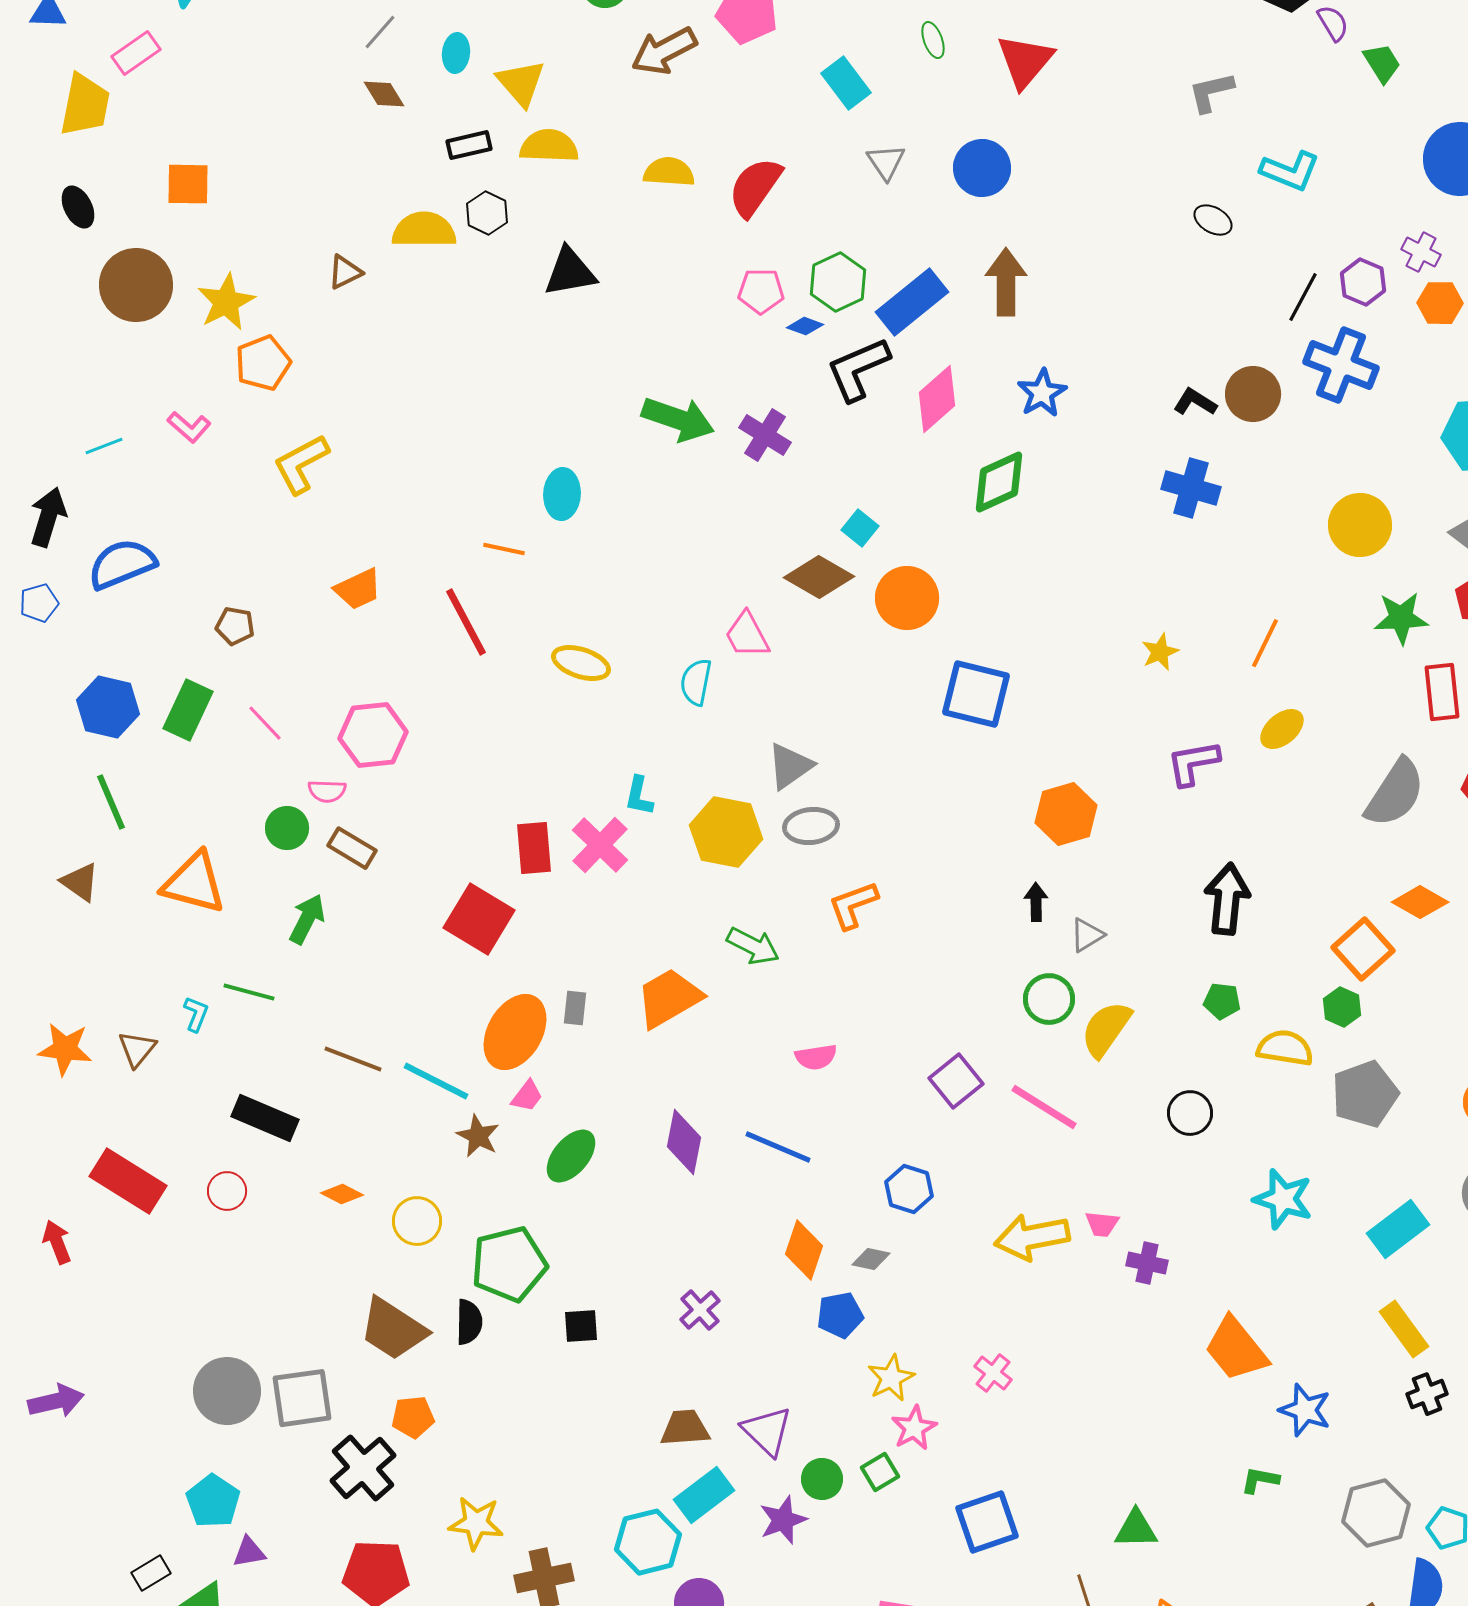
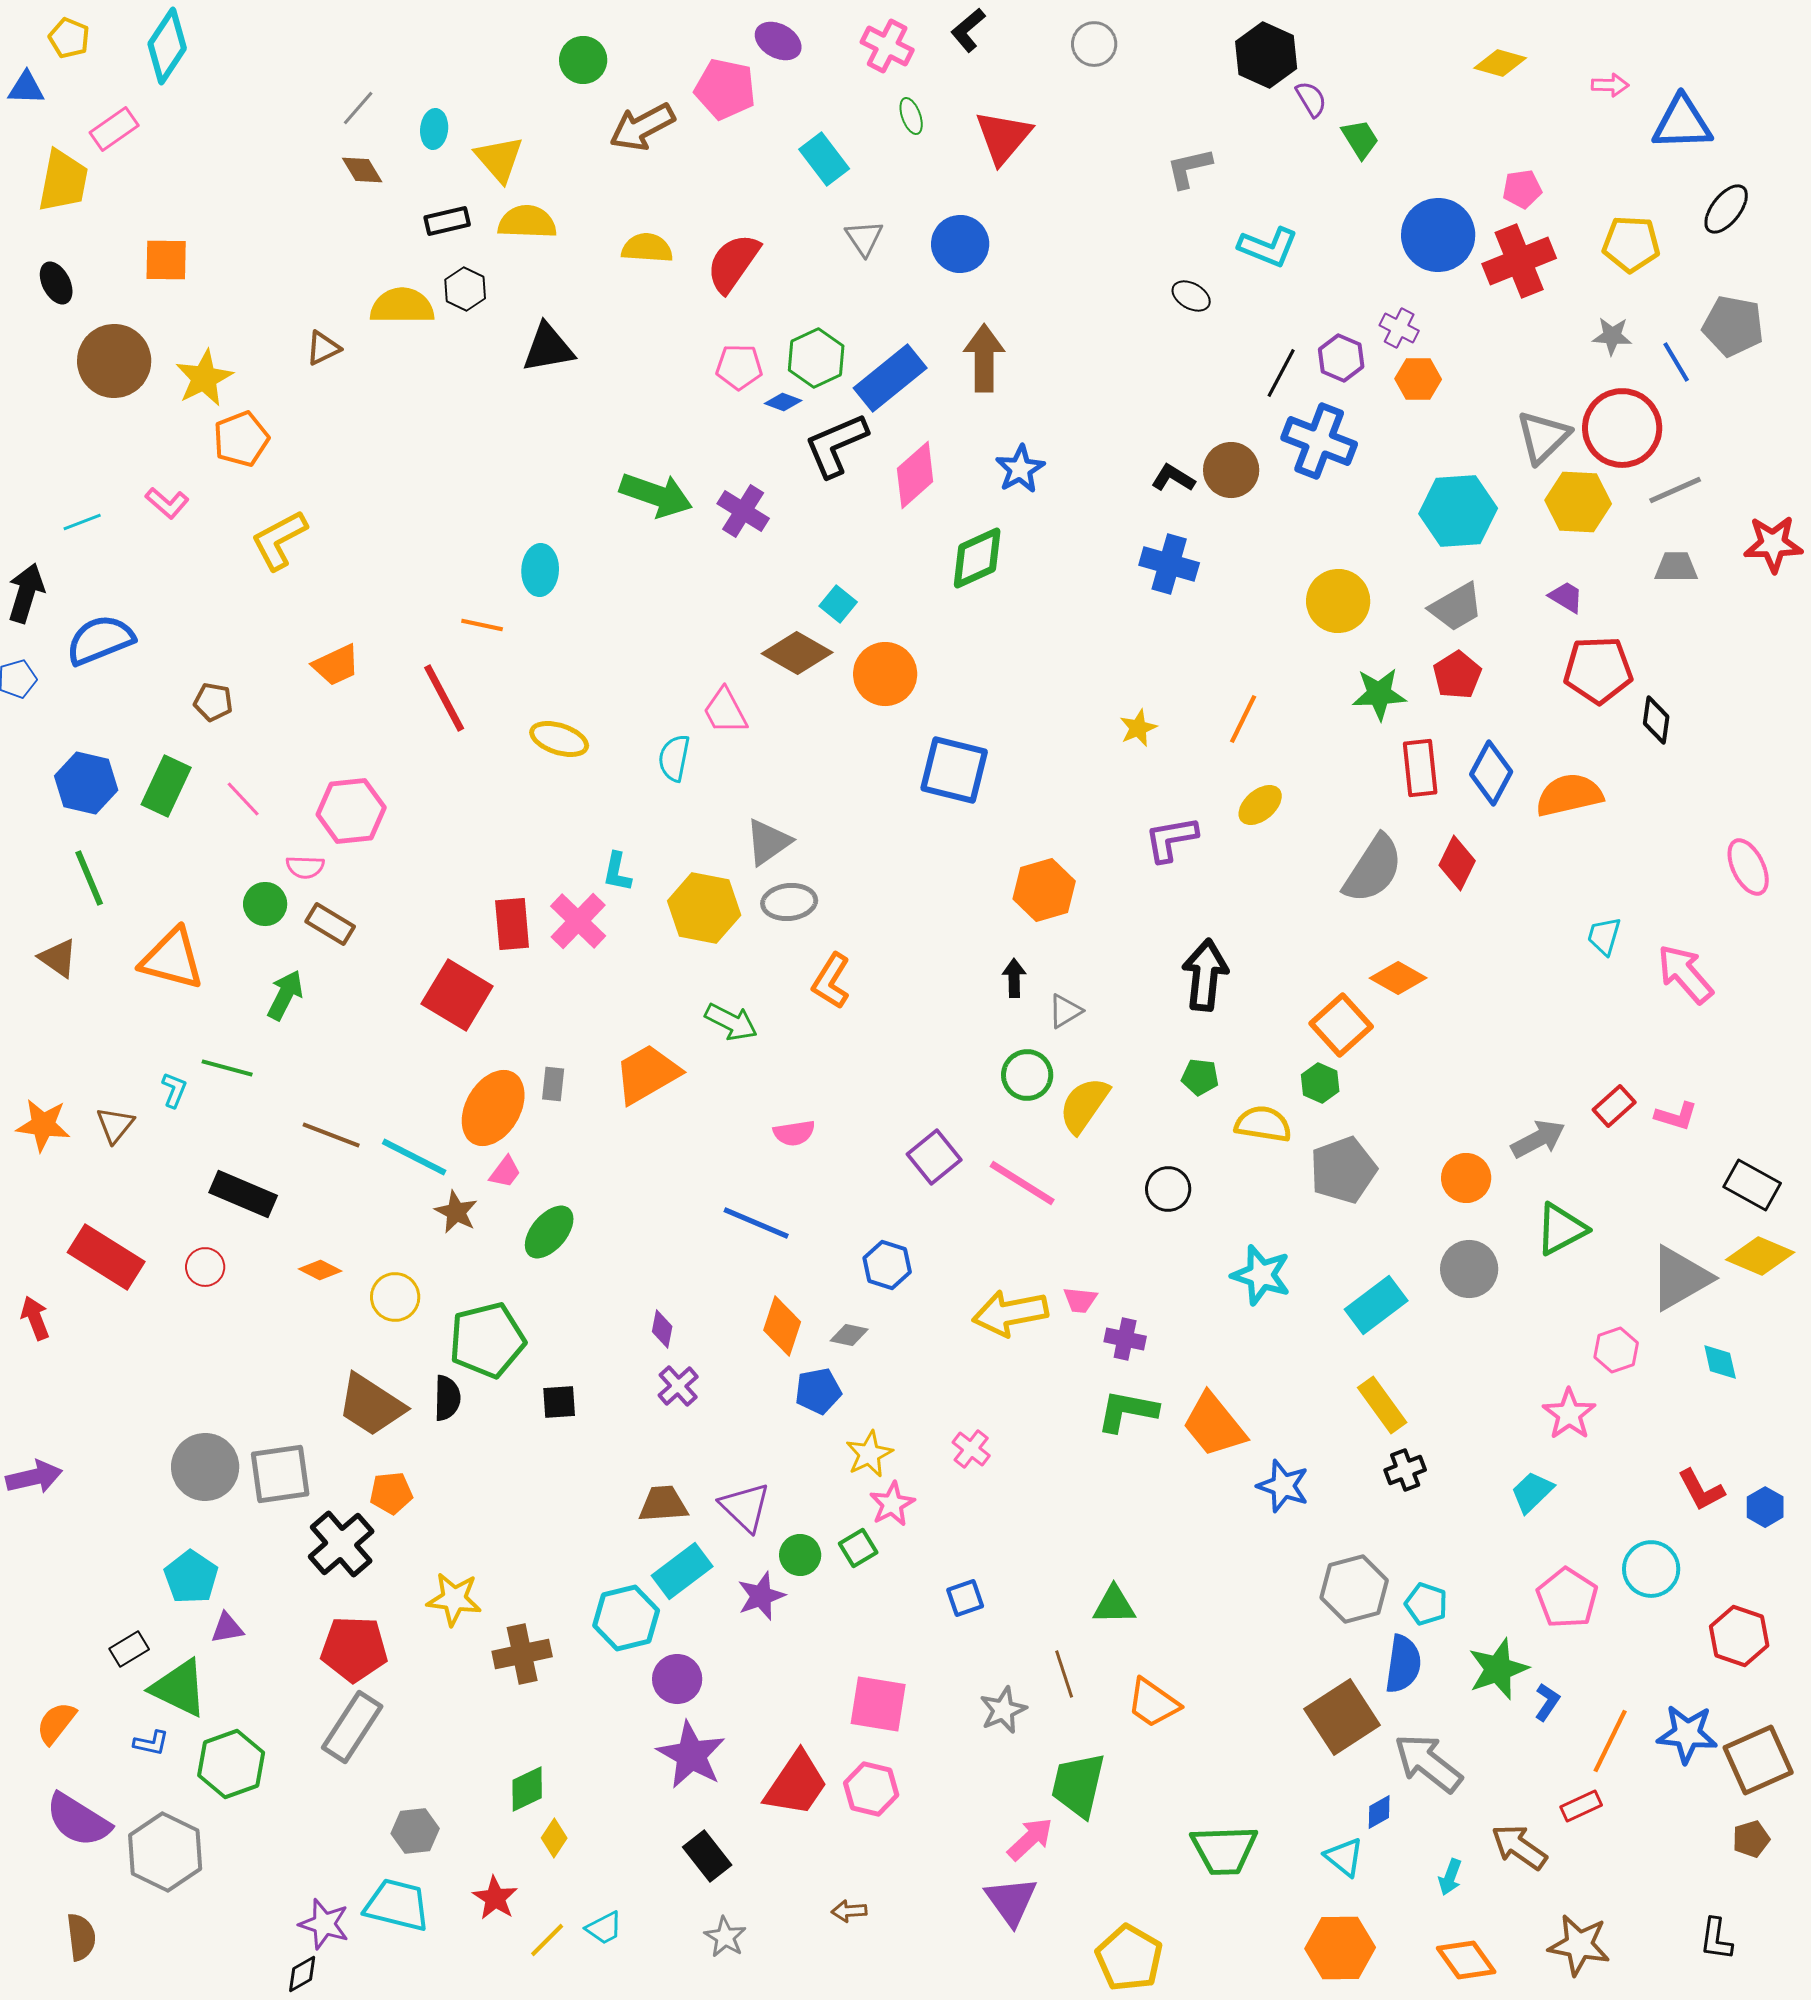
orange L-shape: (853, 905) -> (831, 981), turned -38
purple diamond: (684, 1142) -> (662, 1329), moved, size x0.6
green L-shape: (1260, 1480) -> (1127, 1411), moved, size x1.6
blue square: (987, 1522) -> (965, 1598), size x0.6

